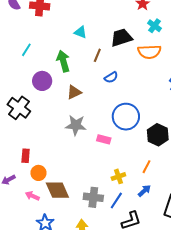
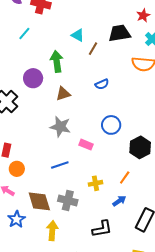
black trapezoid: (121, 38) -> (119, 33), moved
cyan line: (26, 50) -> (24, 33), moved
brown line: (97, 55) -> (93, 49), moved
blue circle: (126, 117) -> (111, 125), size x0.7
brown diamond: (57, 190) -> (39, 201), moved
blue line: (116, 200) -> (60, 165), moved, turned 30

